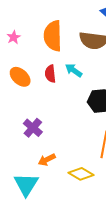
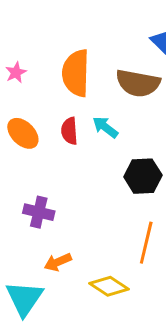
purple cross: (33, 128) -> (39, 212), turned -30

